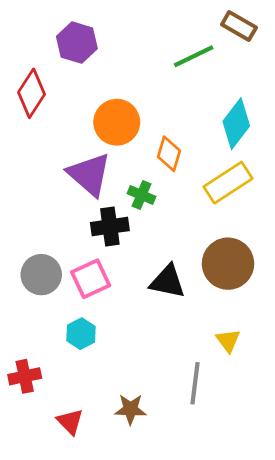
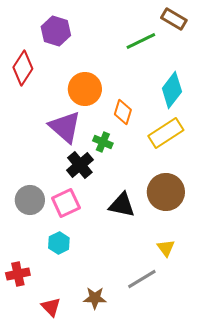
black cross: (110, 227) -> (80, 165), turned -32
gray line: (195, 383) -> (142, 279), turned 52

